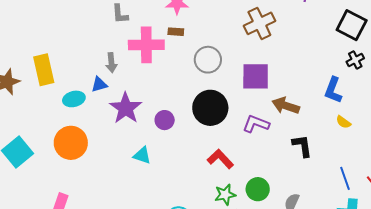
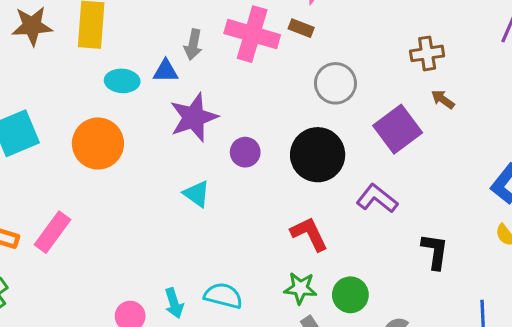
brown cross: (259, 23) -> (427, 53), size x0.7
purple square: (256, 76) -> (398, 129), turned 36
brown arrow: (286, 106) -> (443, 99), moved, size x0.6

